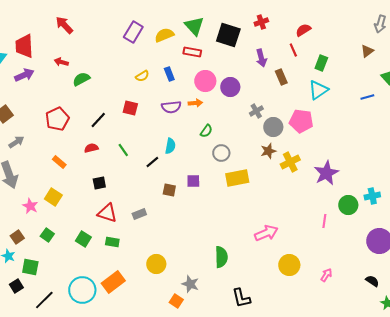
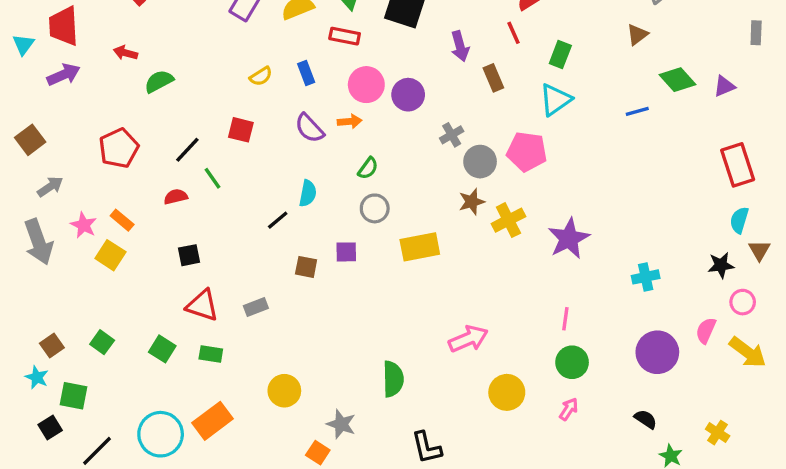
purple semicircle: (171, 107) -> (309, 128), turned 54
green line: (123, 150) -> (212, 178), moved
gray circle: (221, 153) -> (375, 208), moved
yellow square: (53, 197) -> (110, 255), moved
green circle: (348, 205) -> (572, 362), moved
pink star: (30, 206) -> (84, 225), moved

